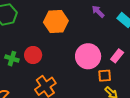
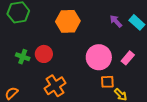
purple arrow: (98, 11) -> (116, 21), moved
orange square: (105, 76) -> (107, 82), moved

